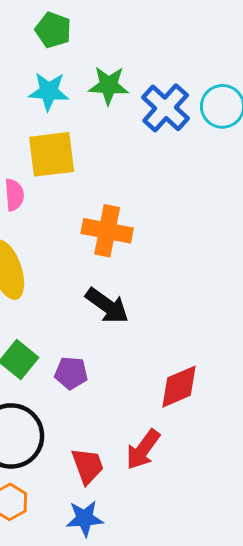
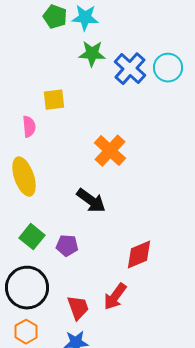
cyan star: (49, 91) -> (85, 18), moved
yellow square: (52, 154) -> (54, 100), size x0.7
orange cross: (107, 231) -> (110, 151), moved, turned 32

